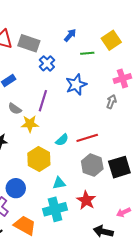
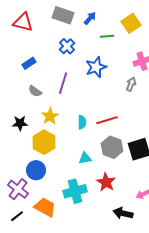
gray rectangle: (29, 43) -> (63, 15), moved
yellow star: (30, 124) -> (50, 116), moved, turned -30
cyan semicircle: (62, 140) -> (82, 122), turned -48
yellow hexagon: (39, 159) -> (44, 142), moved
cyan triangle: (59, 183) -> (85, 158), moved

